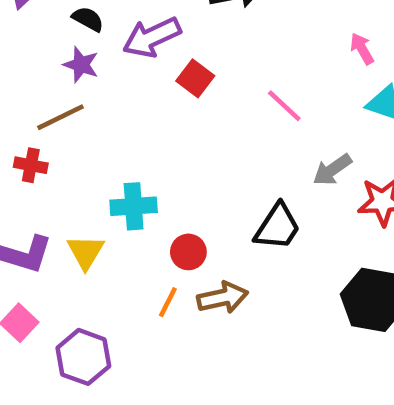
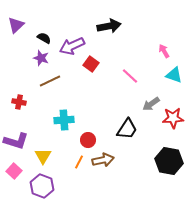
brown line: (61, 117) -> (50, 81), moved
yellow triangle: (86, 252) -> (43, 156), moved

